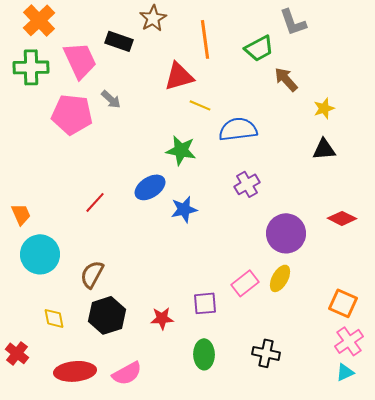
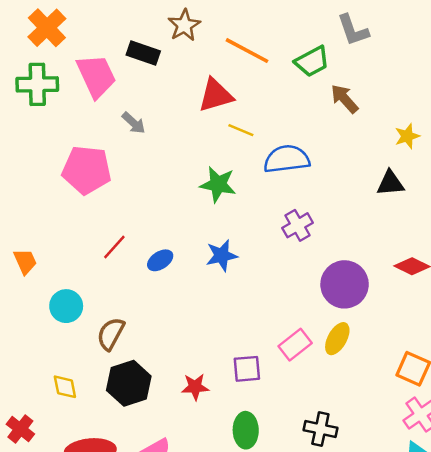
orange line: (205, 39) -> (247, 51), turned -54
yellow star: (324, 108) -> (407, 136), moved
pink pentagon: (72, 114) -> (87, 170), moved
blue ellipse: (150, 187) -> (160, 260), moved, size x0.7
cyan circle: (40, 254) -> (66, 306), moved, size x0.7

